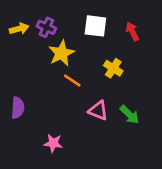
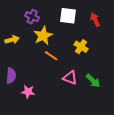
yellow arrow: (19, 29) -> (12, 40), moved
pink star: (53, 143) -> (28, 92), moved

